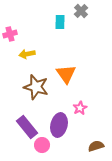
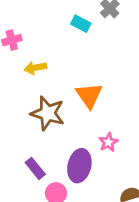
cyan rectangle: (60, 22) -> (81, 24), turned -64
purple rectangle: (27, 127) -> (35, 168), size x0.7

